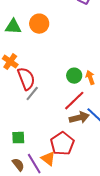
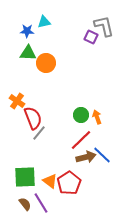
green triangle: (13, 27) -> (28, 53), moved
green square: (18, 138) -> (25, 177), size x1.6
orange triangle: (48, 159) -> (50, 181), moved

